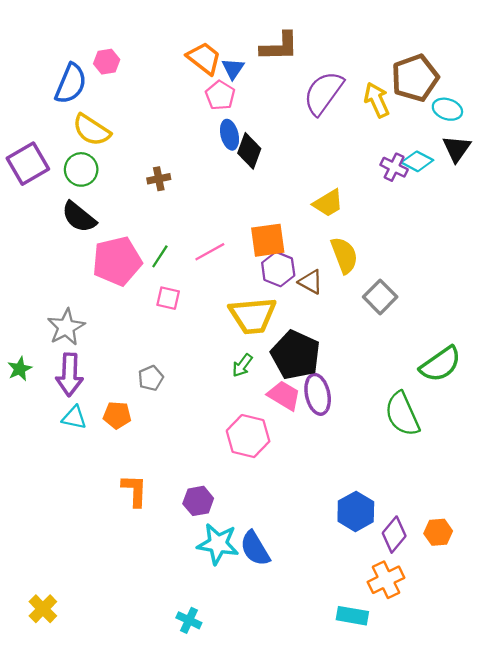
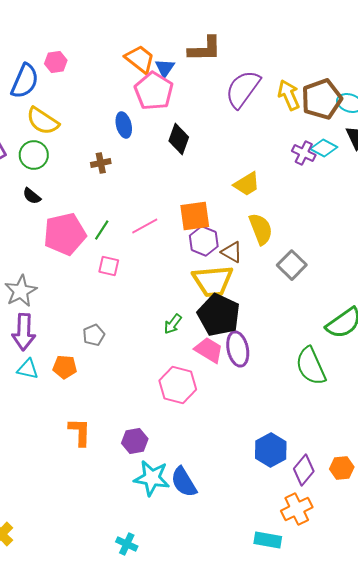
brown pentagon: (415, 78) -> (322, 99), moved
pink pentagon: (220, 95) -> (154, 91), size x1.5
blue ellipse: (230, 135) -> (124, 125), moved
black semicircle: (79, 217) -> (32, 196), size x0.6
yellow trapezoid: (253, 316) -> (213, 281), moved

